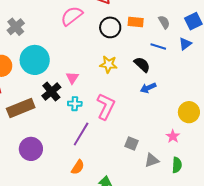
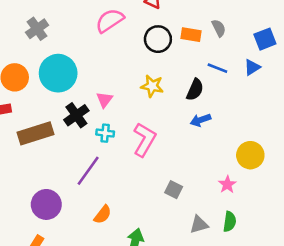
gray semicircle: (164, 22) -> (219, 28), moved
black semicircle: (142, 65) -> (195, 90), turned 66
purple line: (81, 134) -> (88, 171), moved
purple circle: (31, 149) -> (46, 204), moved
gray triangle: (152, 160) -> (199, 225), moved

